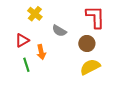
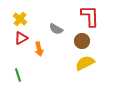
yellow cross: (35, 14) -> (20, 19), moved
green line: (26, 65) -> (18, 75), moved

